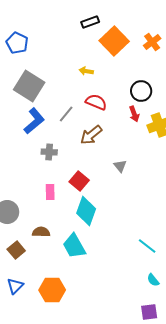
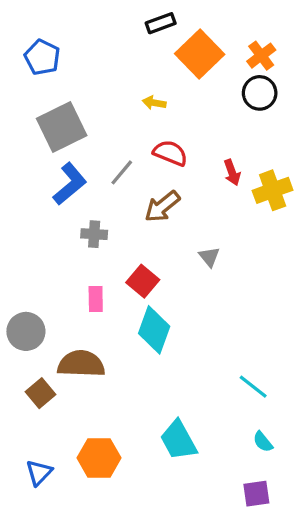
gray square: (29, 86) -> (62, 127), turned 32
black circle: (141, 91) -> (260, 93), moved
brown semicircle: (41, 232) -> (81, 364), size x1.6
cyan trapezoid: (74, 246) -> (178, 440), moved
blue triangle: (15, 286) -> (39, 473), moved

